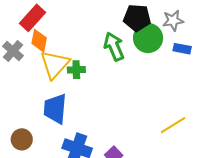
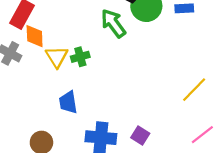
yellow triangle: (55, 64) -> (57, 57), size x0.7
blue trapezoid: (55, 109) -> (68, 102), size x0.7

